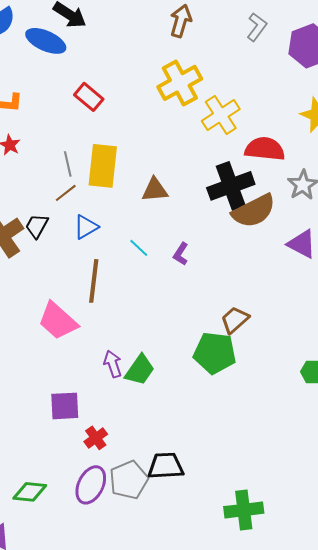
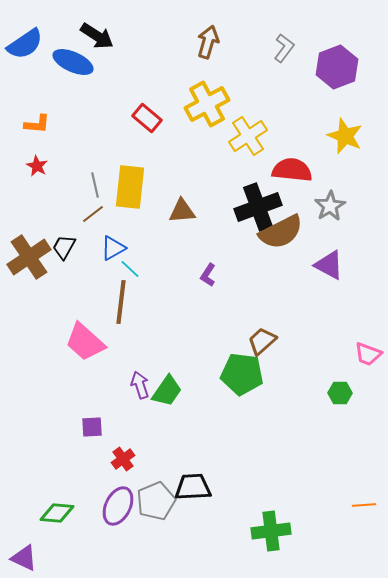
red rectangle: (89, 97) -> (147, 118), moved
cyan line: (139, 248) -> (130, 269), moved
purple square: (65, 406) -> (92, 427), size x0.7

